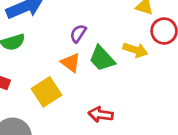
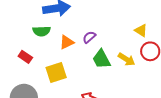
orange triangle: (71, 63) -> (67, 42), moved, turned 42

